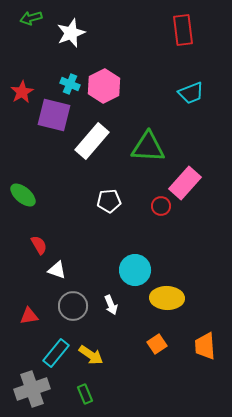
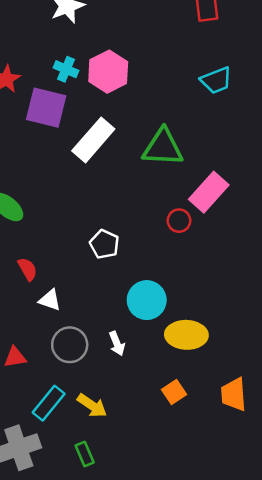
white pentagon: (109, 201) -> (104, 244), moved, turned 30

